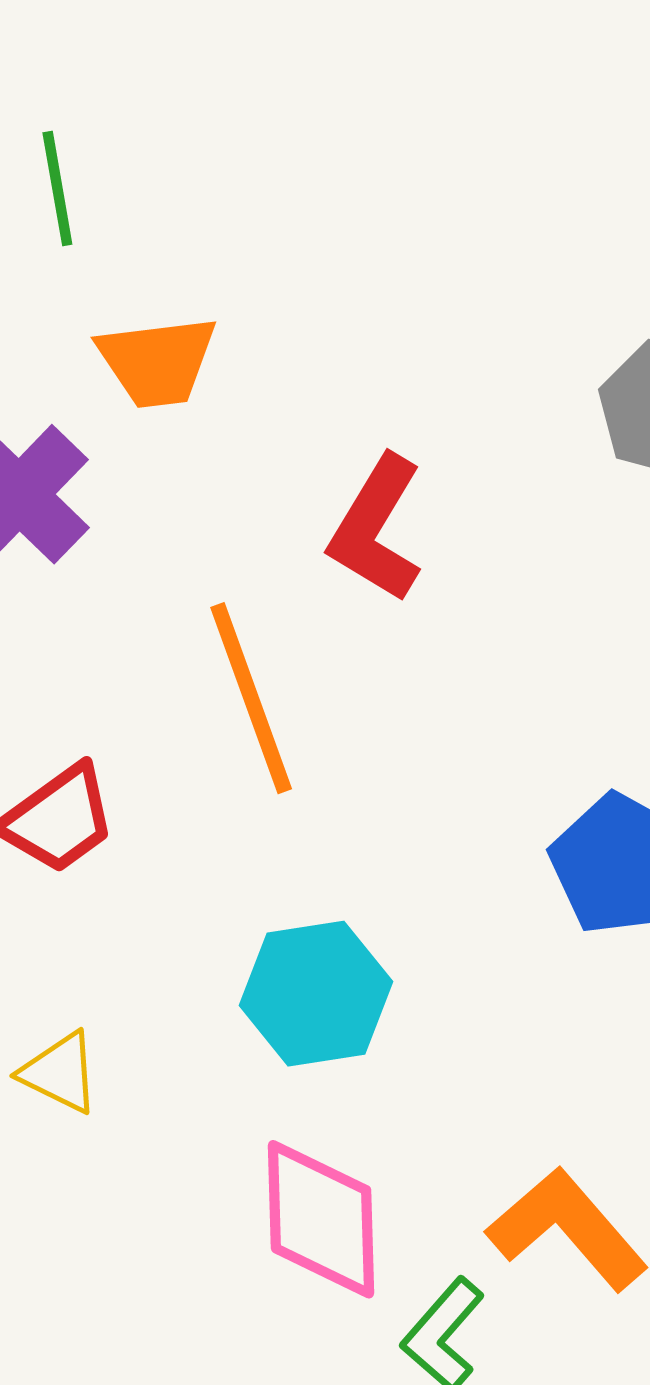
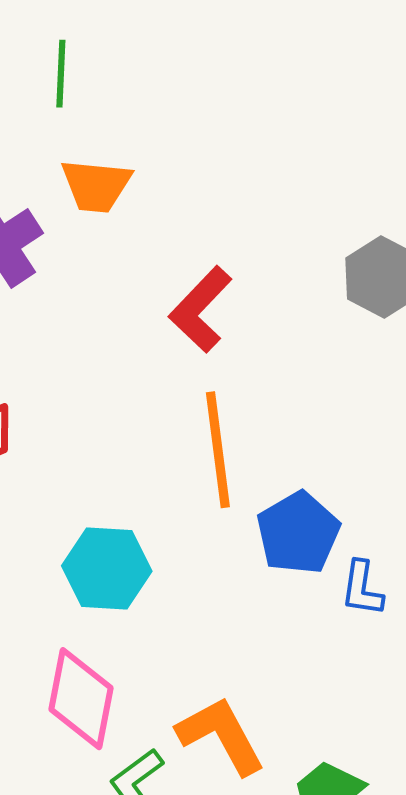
orange line: (251, 698) -> (218, 450), moved

